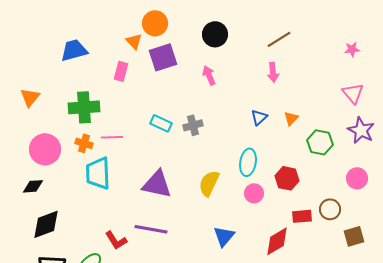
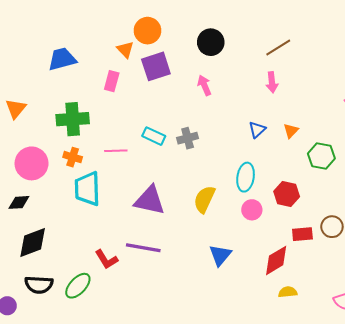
pink line: (112, 137) -> (116, 151), moved

